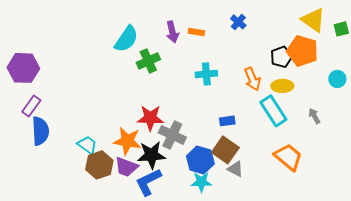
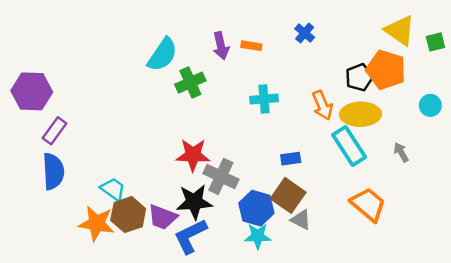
yellow ellipse: (282, 86) -> (361, 114), size x1.4
purple rectangle: (31, 106) -> (55, 131), moved
orange star: (127, 141) -> (96, 223), moved

